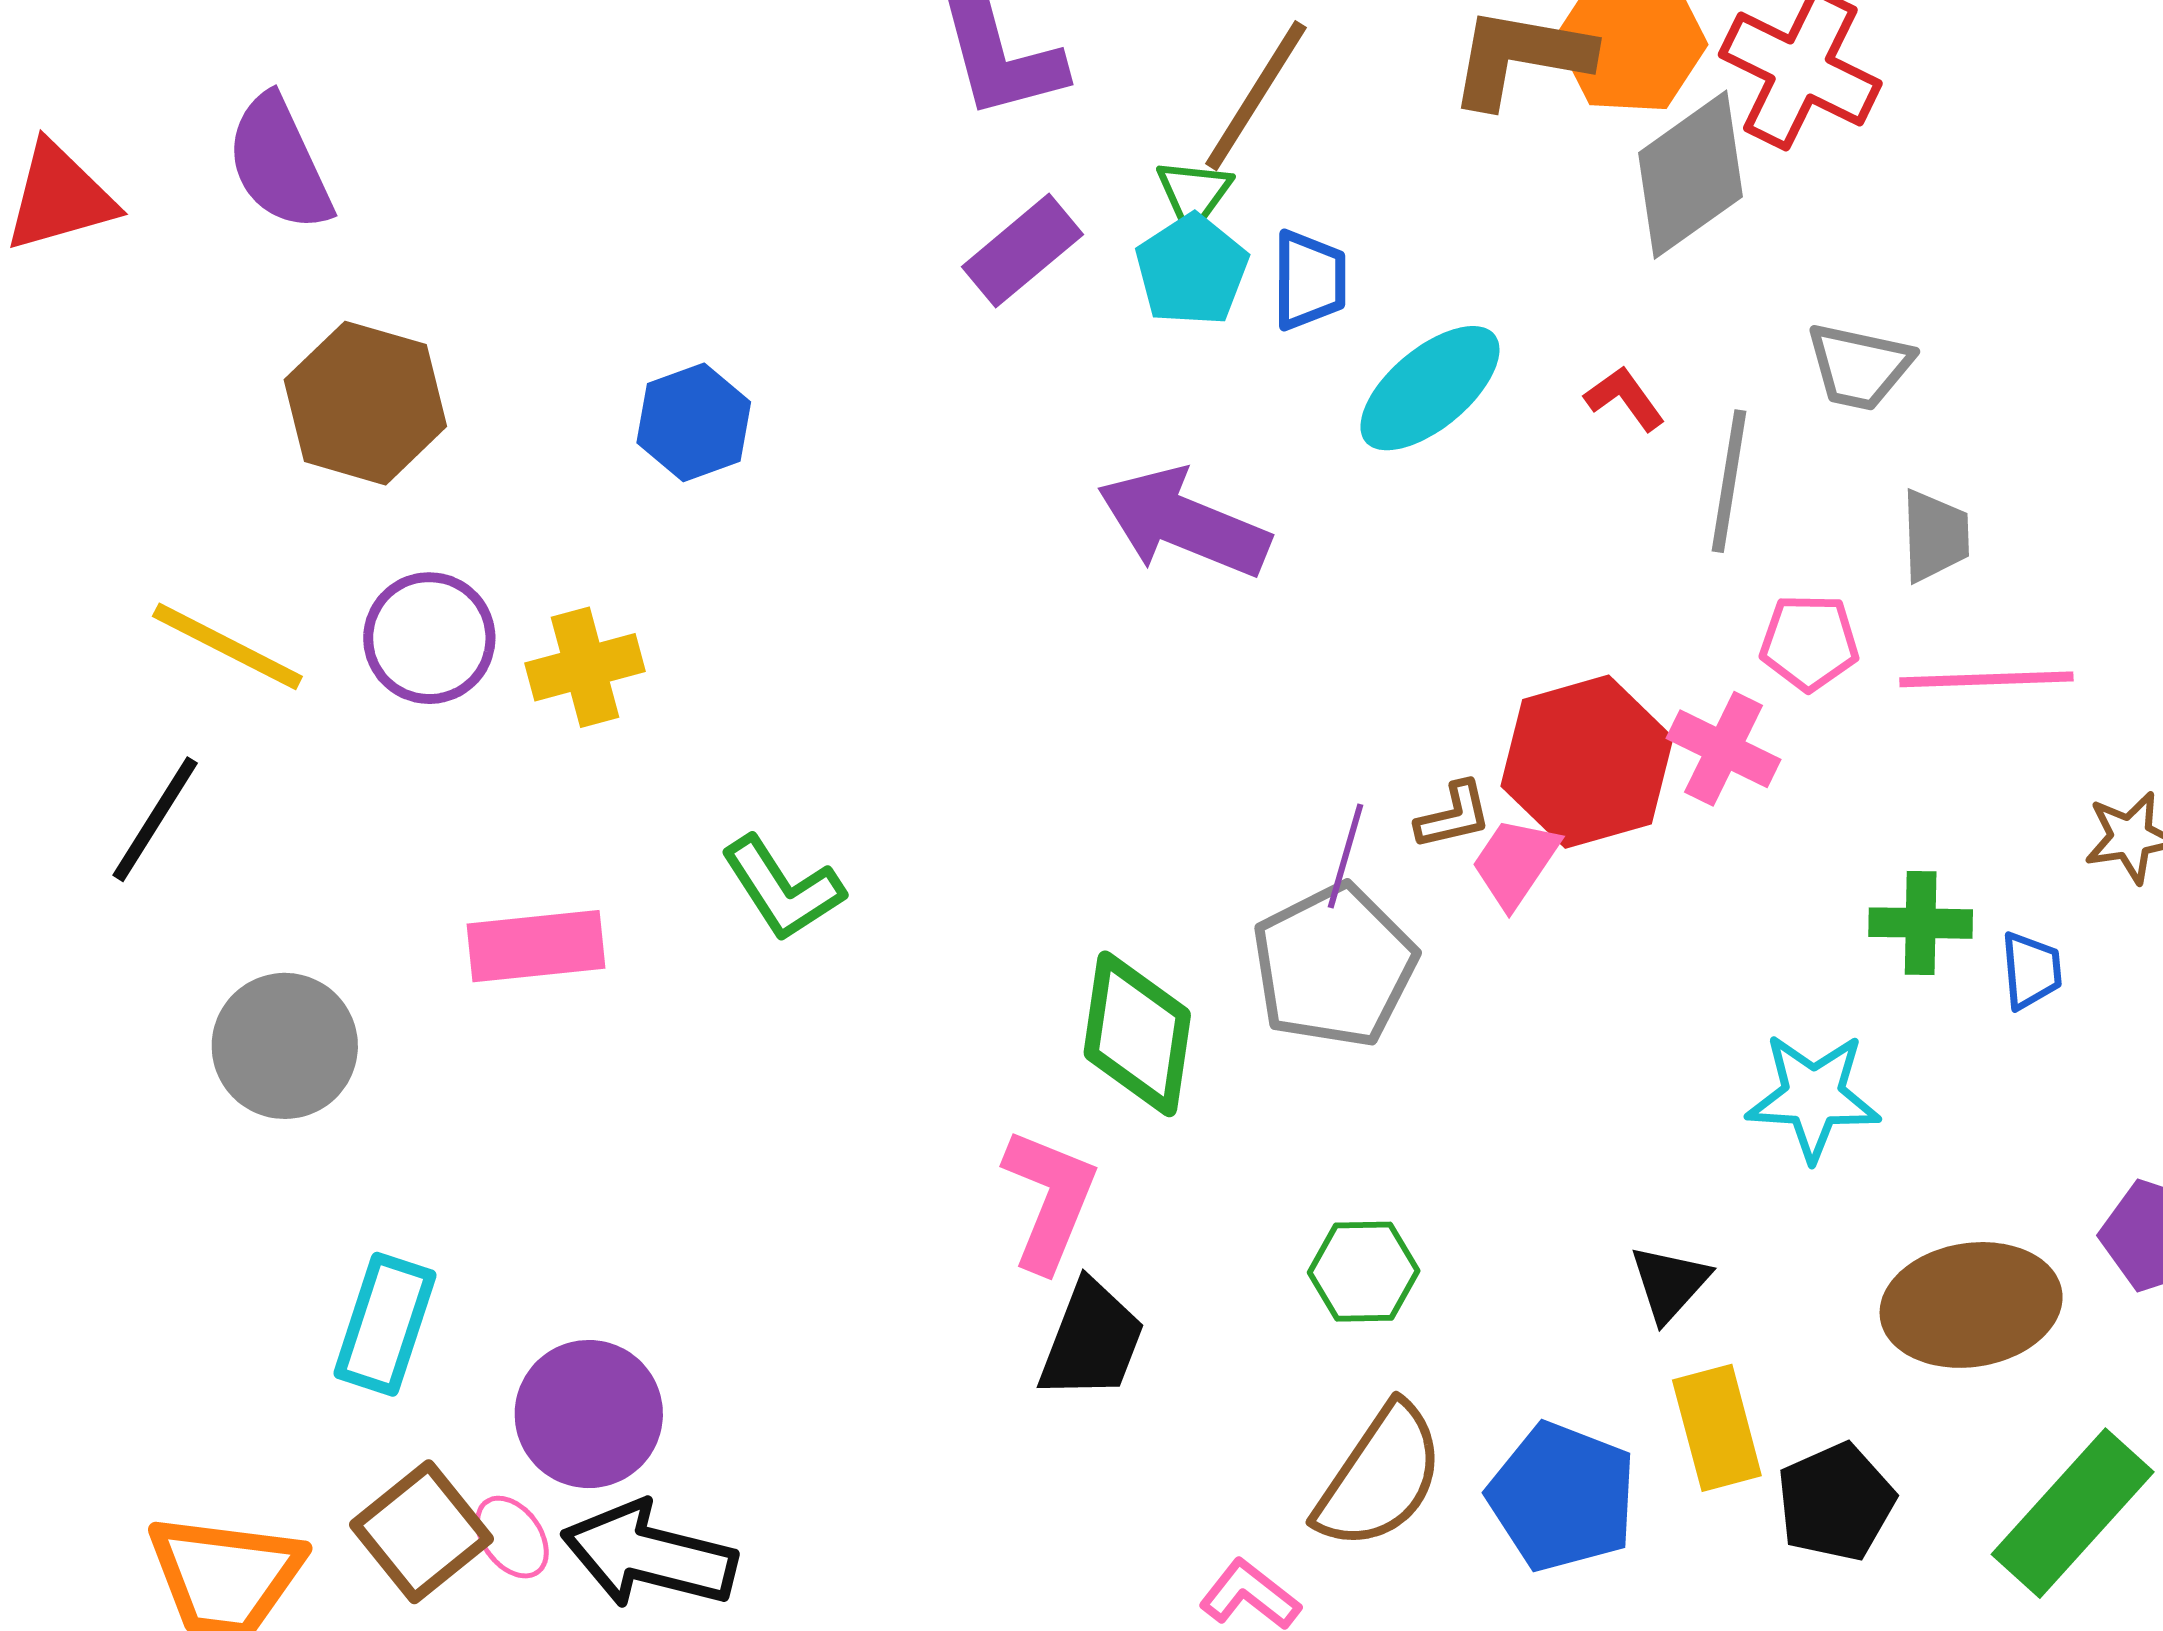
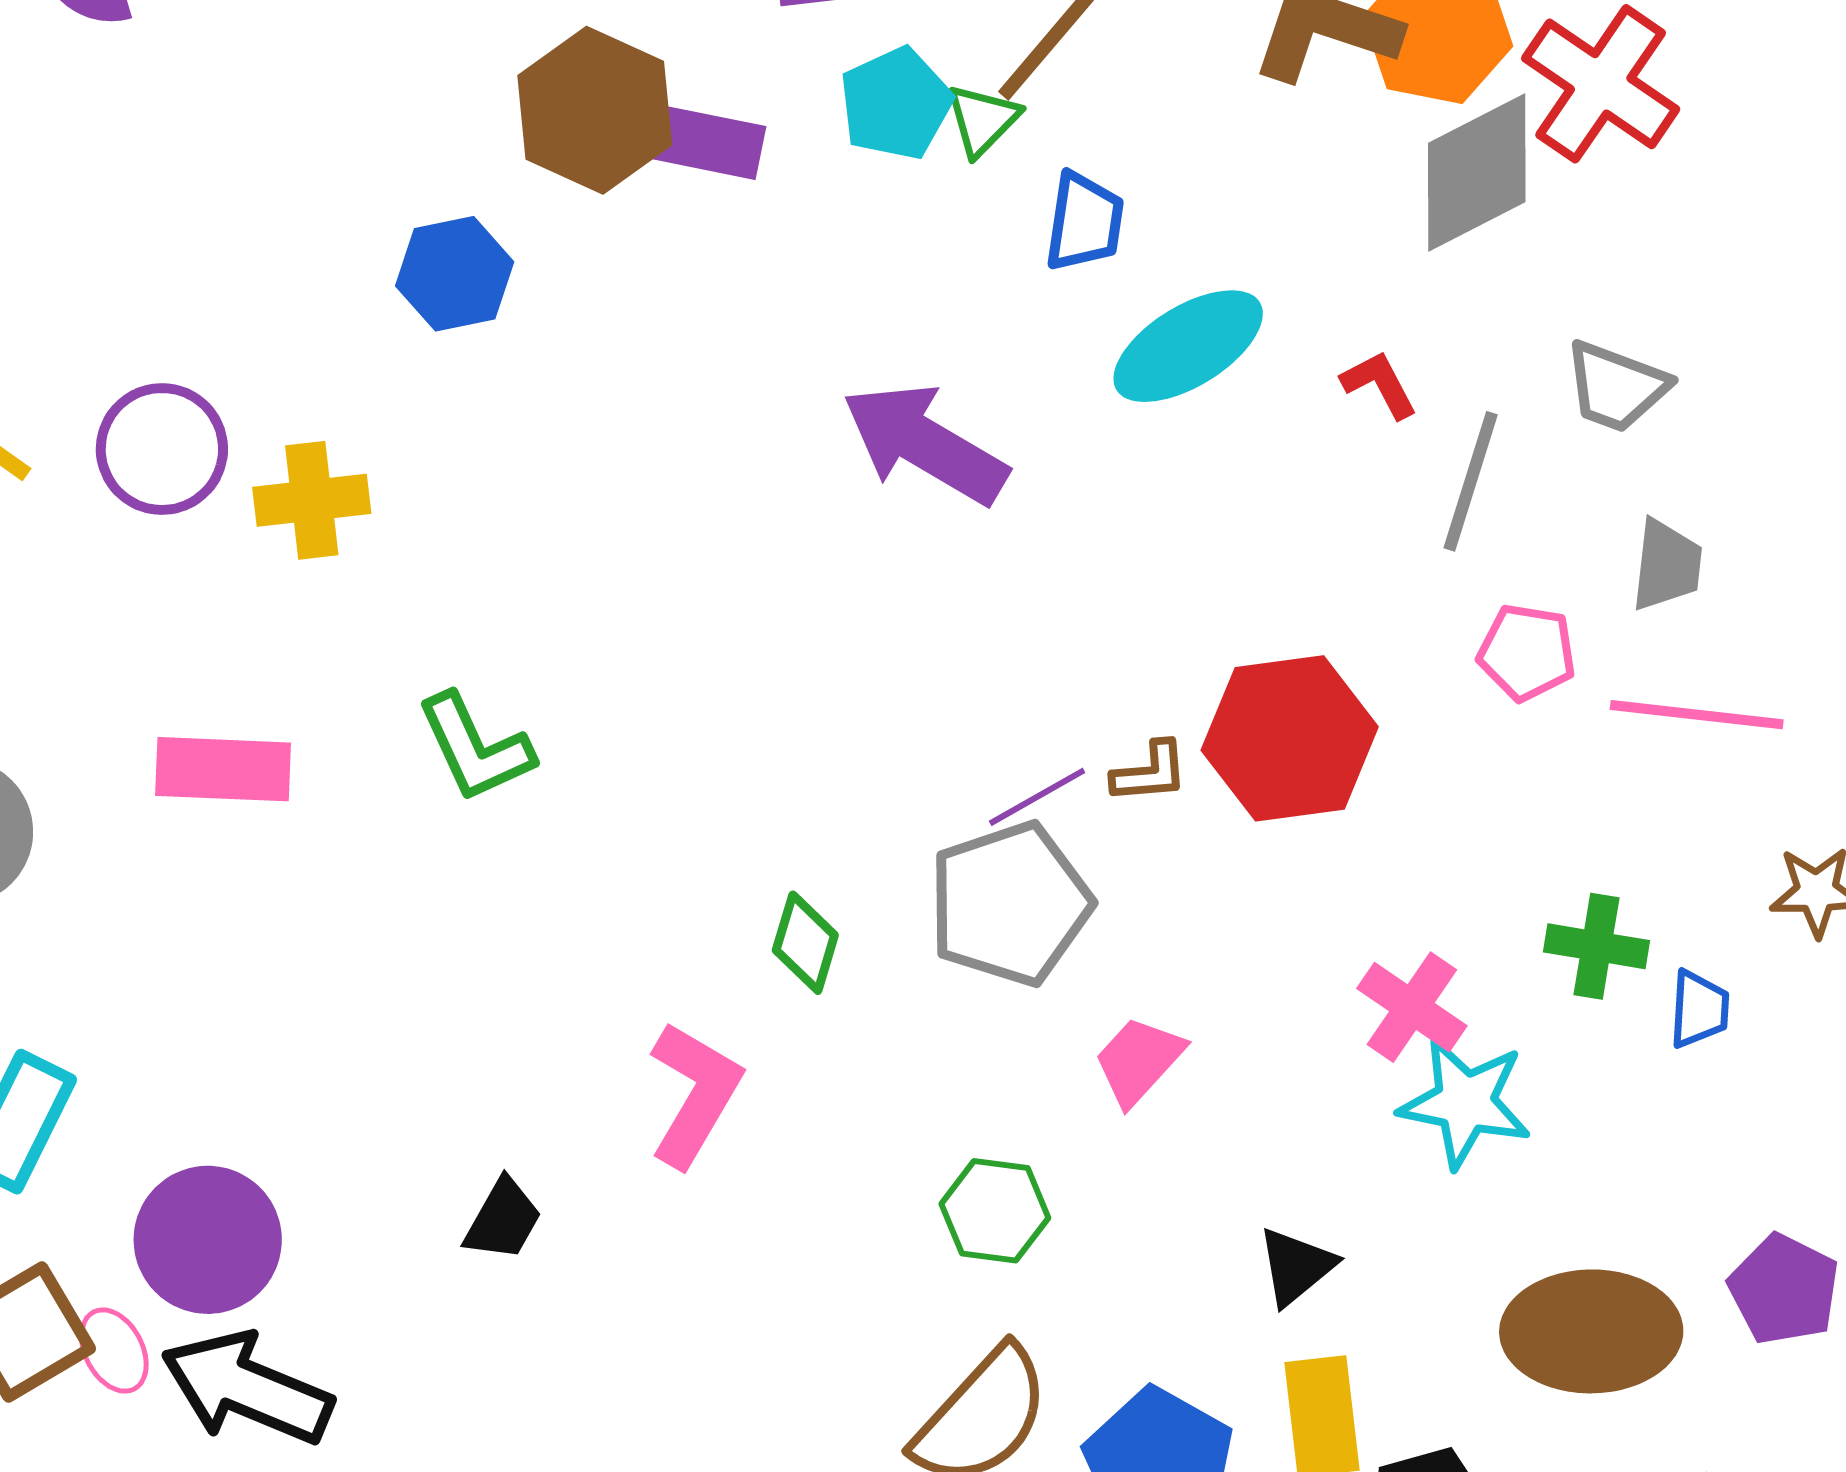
purple rectangle: (1022, 251) -> (704, 142), moved, turned 43
cyan pentagon: (1192, 270) -> (896, 104), moved
brown hexagon: (365, 403) -> (595, 110), moved
pink cross: (1724, 749) -> (1412, 1007), moved
purple line: (1346, 856) -> (1037, 797), turned 36
pink trapezoid: (1515, 862) -> (1139, 1061), moved
green diamond: (1137, 1034) -> (805, 943), size x0.6
black trapezoid: (1092, 1340) -> (503, 1220), moved, size x0.7

